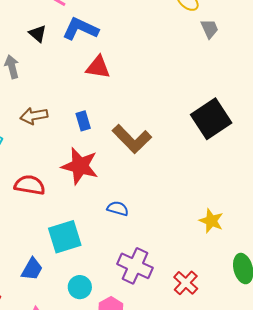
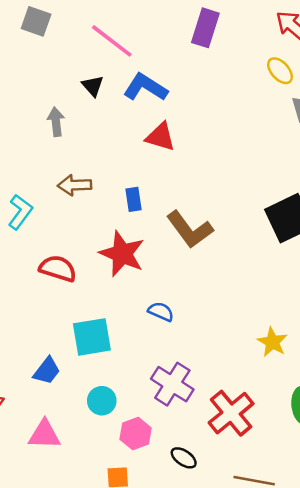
red cross: (186, 283) -> (231, 413), size x1.5

